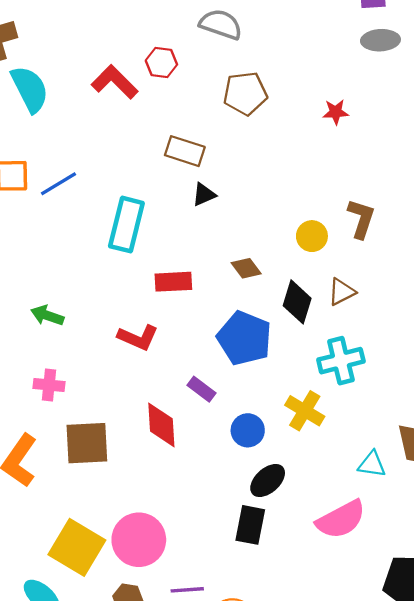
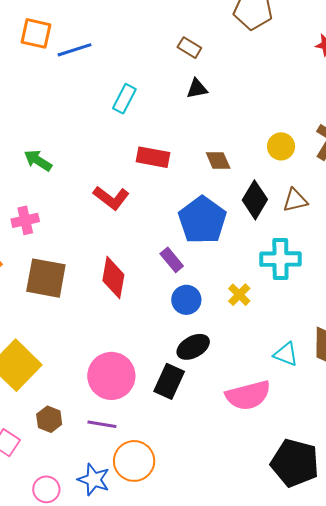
brown rectangle: (185, 151) -> (189, 48), size x0.7
cyan rectangle: (126, 225) -> (124, 99), size x0.6
pink cross: (49, 385) -> (25, 220), turned -32
purple rectangle: (202, 389) -> (172, 260), moved
yellow cross: (305, 411) -> (239, 295), size x0.7
pink circle: (139, 540) -> (111, 376), moved

